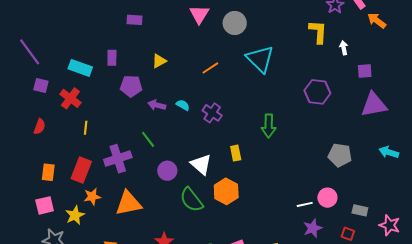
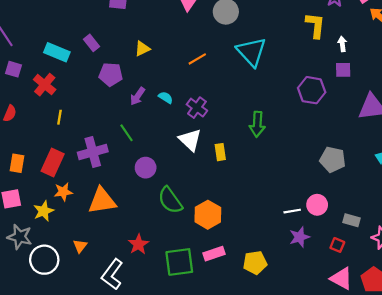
purple rectangle: (112, 58) -> (92, 43), turned -42
purple square: (365, 71) -> (343, 70), moved
purple arrow: (157, 105) -> (138, 96), turned -72
white triangle: (201, 164) -> (190, 140), moved
orange hexagon: (226, 191) -> (208, 215), moved

